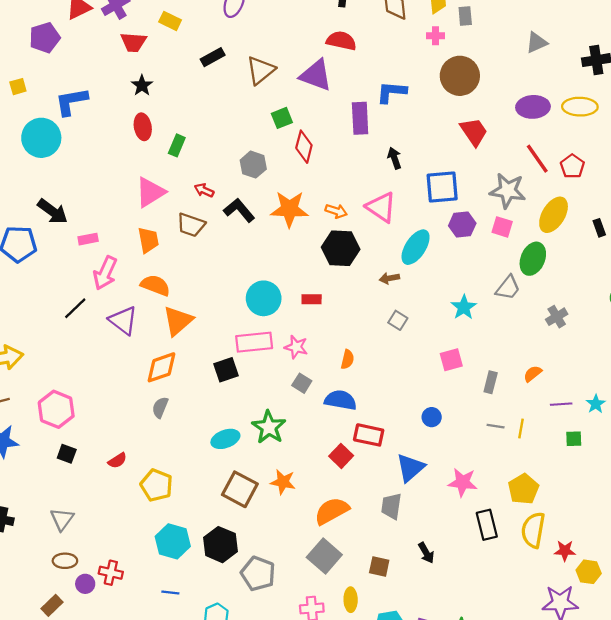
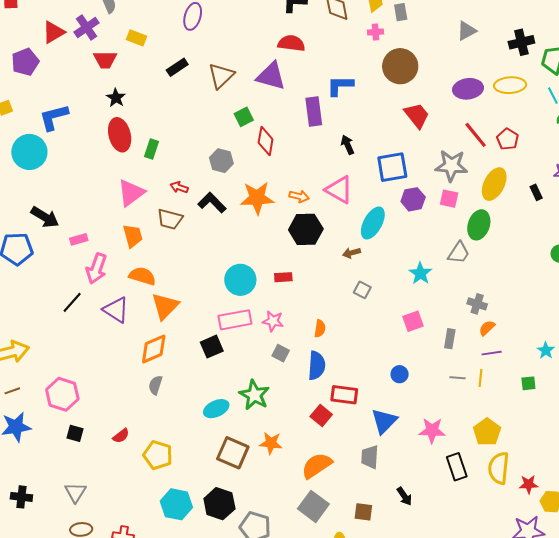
red ellipse: (143, 127) -> (120, 135), size x1.4
gray cross: (557, 317) -> (477, 304), moved, turned -36
blue semicircle: (340, 400) -> (317, 365), turned 88
purple line: (561, 404) -> (492, 353), moved

